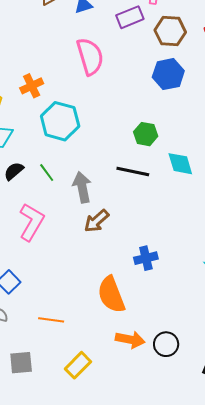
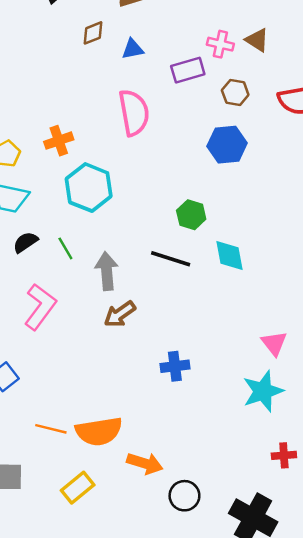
brown hexagon: (170, 31) -> (235, 92), size x0.7
orange semicircle: (111, 295) -> (99, 431), moved, turned -84
black circle: (166, 344) -> (184, 496), moved

